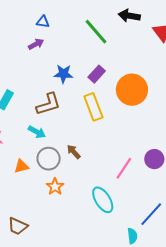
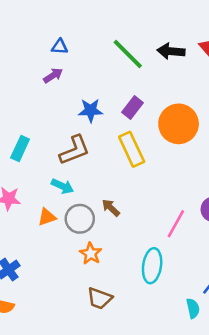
black arrow: (129, 16) -> (171, 51), moved
orange triangle: (21, 166) -> (47, 217), moved
cyan ellipse: (103, 200) -> (152, 266), turned 44
brown trapezoid: (18, 226) -> (100, 298), moved

